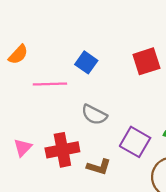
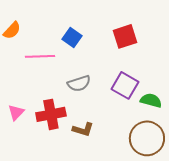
gray semicircle: (94, 115) -> (79, 83), turned -45
purple square: (135, 142) -> (125, 85), moved

